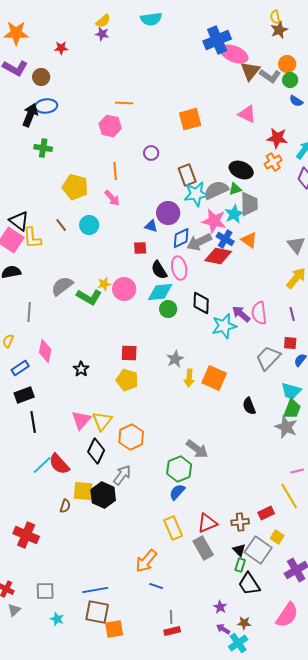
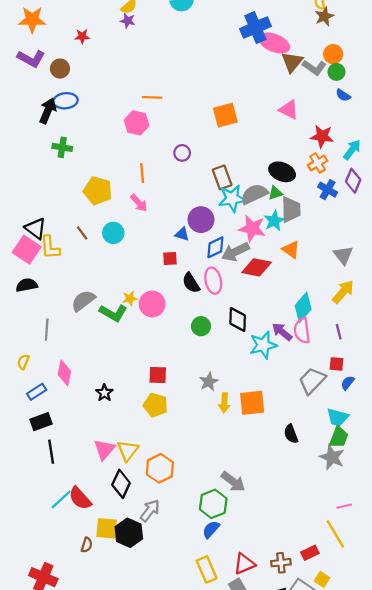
blue cross: (225, 239) -> (328, 190), moved
cyan diamond: (160, 292) -> (303, 307), moved, turned -44
orange square: (214, 378) -> (252, 403), turned -30

